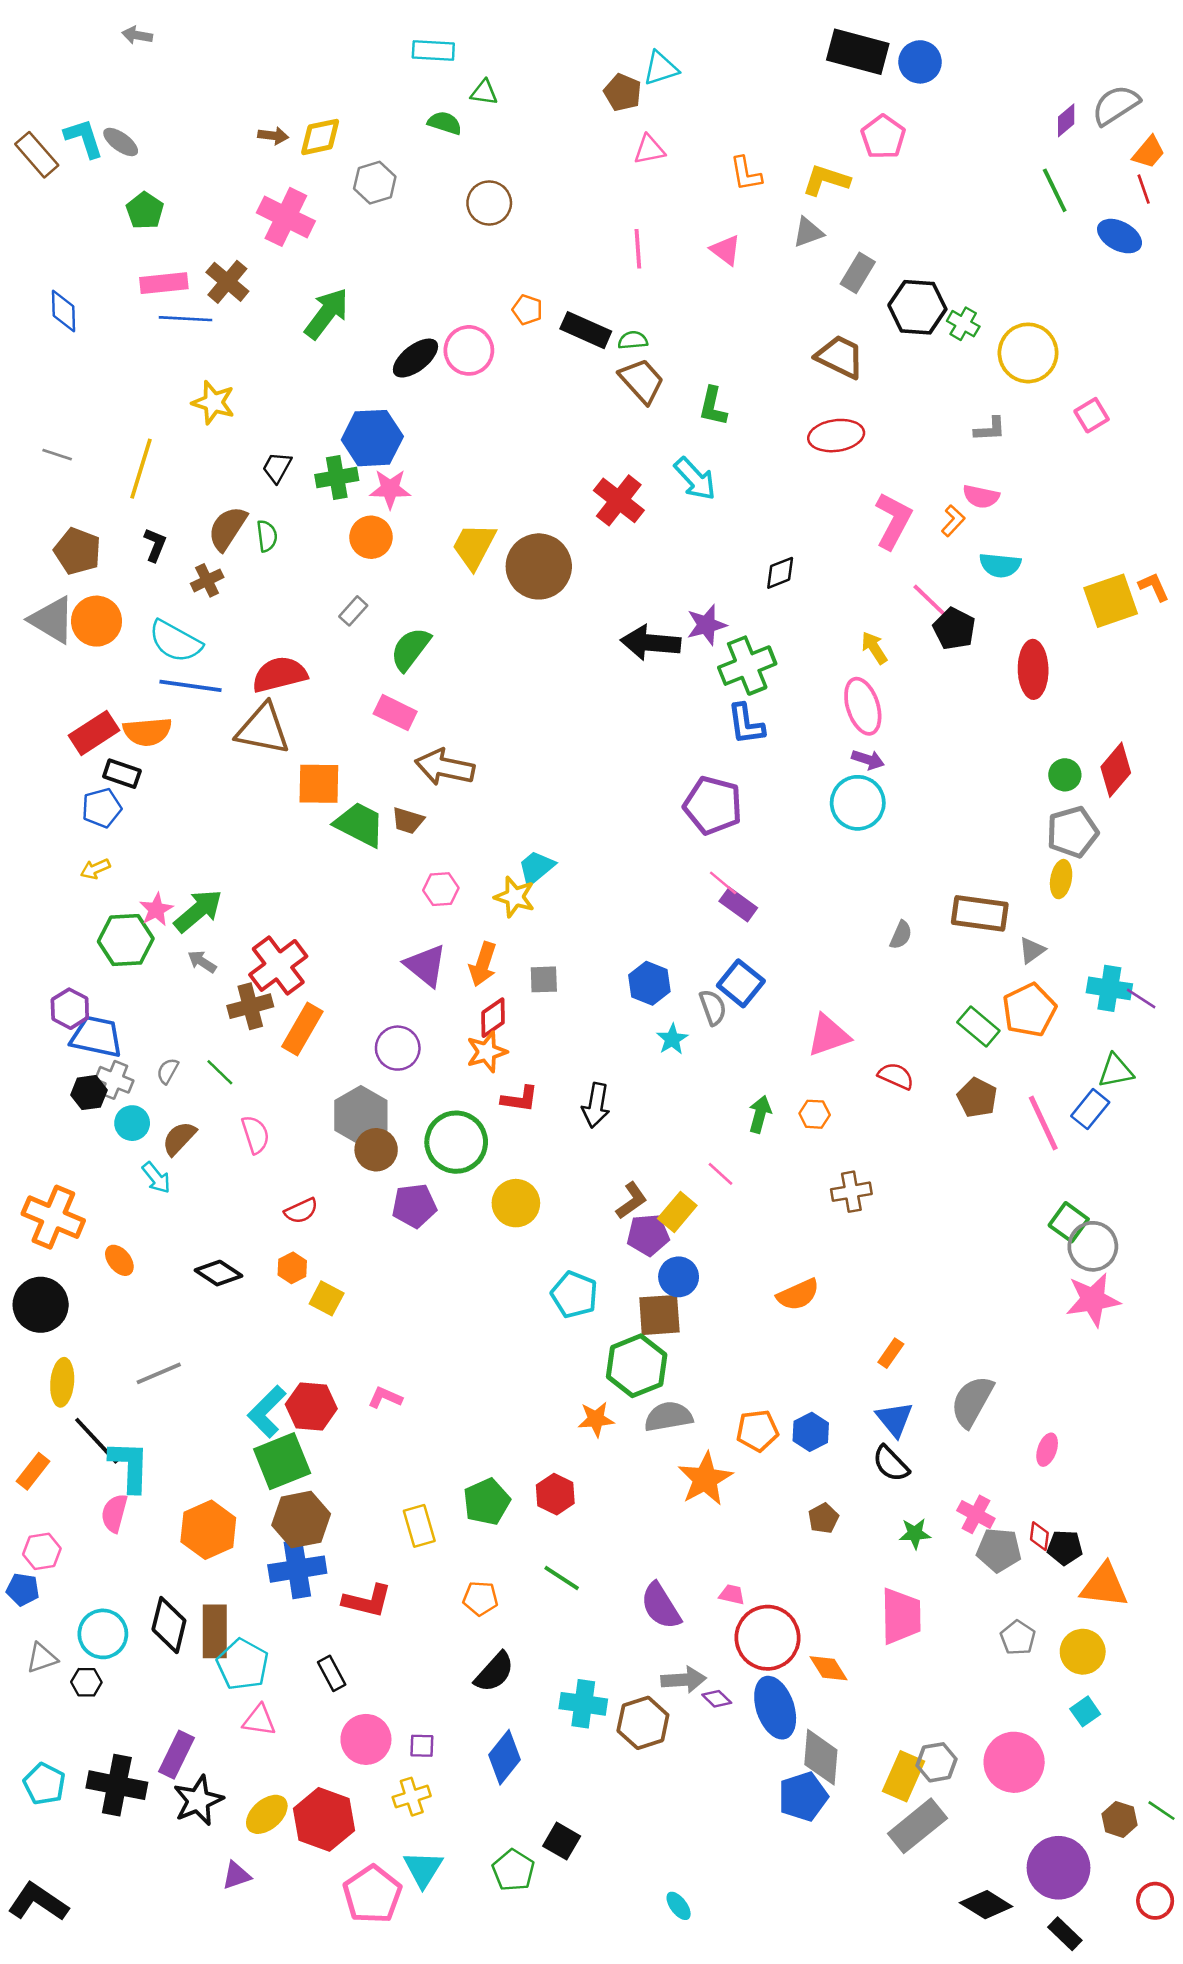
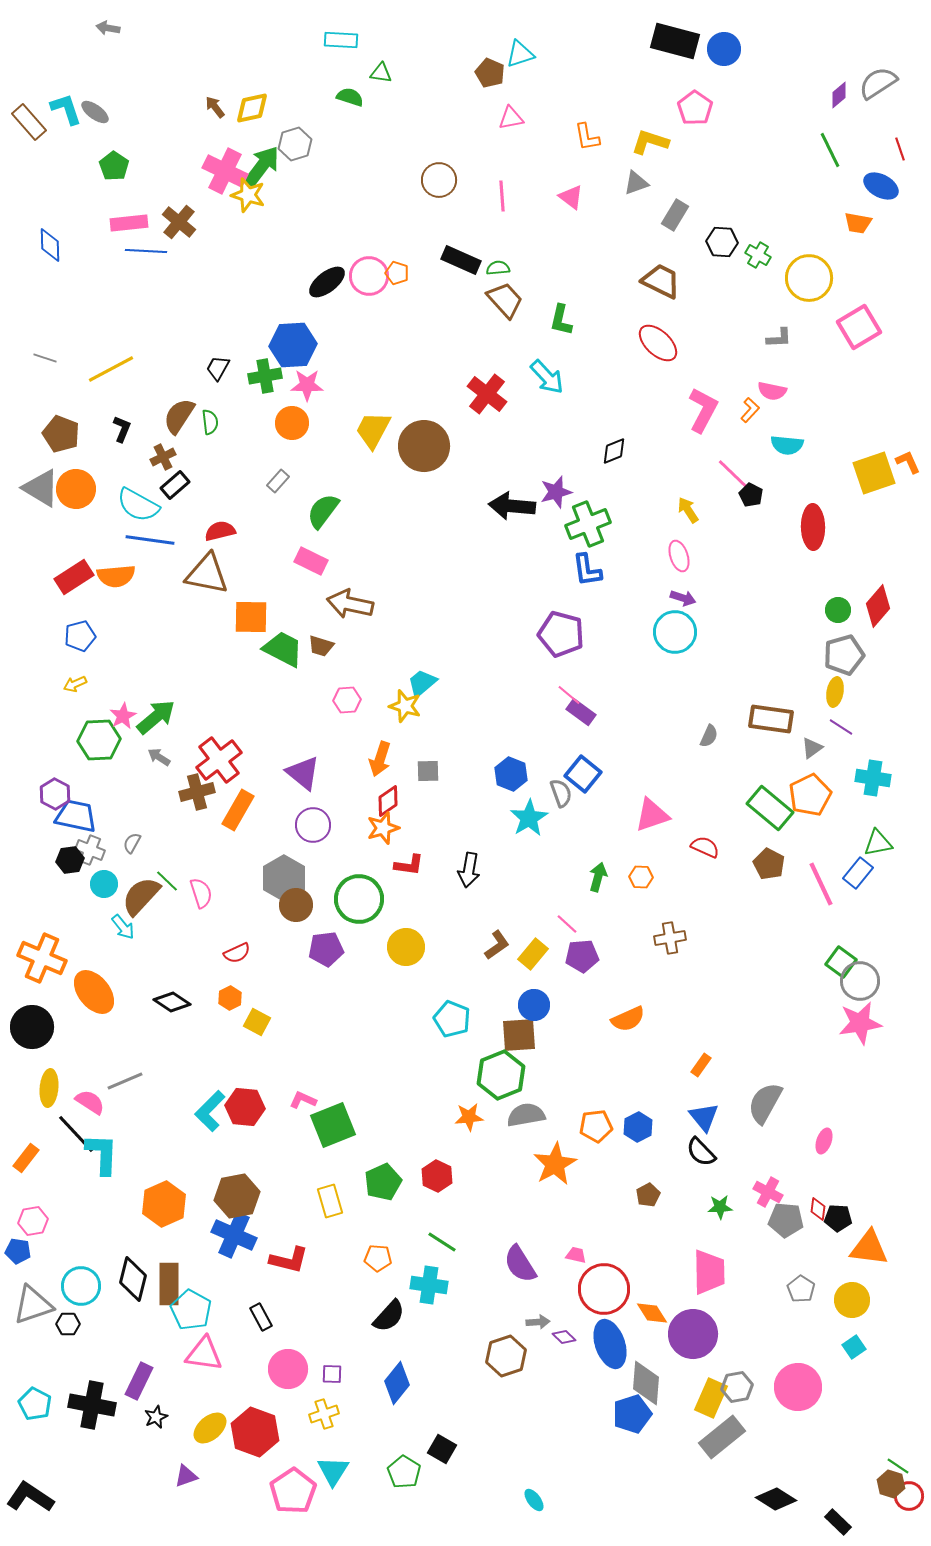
brown arrow: (273, 136) -> (215, 107), turned -135
orange trapezoid: (1149, 152) -> (858, 223), moved, turned 60
brown circle: (489, 203) -> (439, 180), moved
black hexagon: (917, 307) -> (722, 242), size x0.7
orange pentagon: (527, 310) -> (397, 273), moved
green arrow: (327, 314) -> (262, 166), moved
yellow star: (213, 403) -> (248, 195), moved
pink square: (1092, 415) -> (859, 327), size x1.6
red ellipse: (836, 436) -> (658, 343), turned 51
yellow line: (141, 469) -> (111, 369), turned 45
black pentagon: (954, 629) -> (751, 495), size x0.7
red semicircle: (280, 674) -> (220, 531), size x0.7
pink ellipse: (863, 706) -> (679, 556), size x0.7
black rectangle: (122, 774) -> (175, 485), moved, turned -60
purple triangle: (426, 965) -> (303, 773), moved
purple line: (1141, 999) -> (841, 727), moved
green rectangle: (978, 1026) -> (770, 808), size x1.4
cyan star: (672, 1039) -> (529, 818), size x1.5
green line: (220, 1072) -> (167, 881), moved
brown semicircle: (179, 1138) -> (141, 896), size x1.4
purple pentagon: (648, 1235) -> (582, 956), moved
orange ellipse: (119, 1260) -> (94, 992), size x1.8
green square: (282, 1461) -> (333, 1125), moved
pink semicircle: (114, 1513) -> (90, 1102), moved, turned 108
blue cross: (297, 1569) -> (234, 1235), turned 33
gray triangle: (42, 1658) -> (33, 1305), size x1.6
gray arrow: (684, 1680) -> (538, 1322), size x0.7
cyan cross: (583, 1704) -> (429, 1285), moved
pink triangle: (259, 1720) -> (204, 1354), size x1.4
black star: (198, 1800) -> (156, 1417), size x0.6
green line: (1161, 1811) -> (898, 1466), moved
brown hexagon: (1120, 1819) -> (891, 1484), moved
purple circle: (1059, 1868) -> (693, 1334), moved

